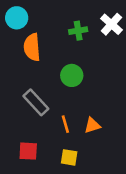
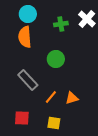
cyan circle: (17, 18) -> (28, 14), moved
orange line: (65, 124) -> (51, 97), turned 56

